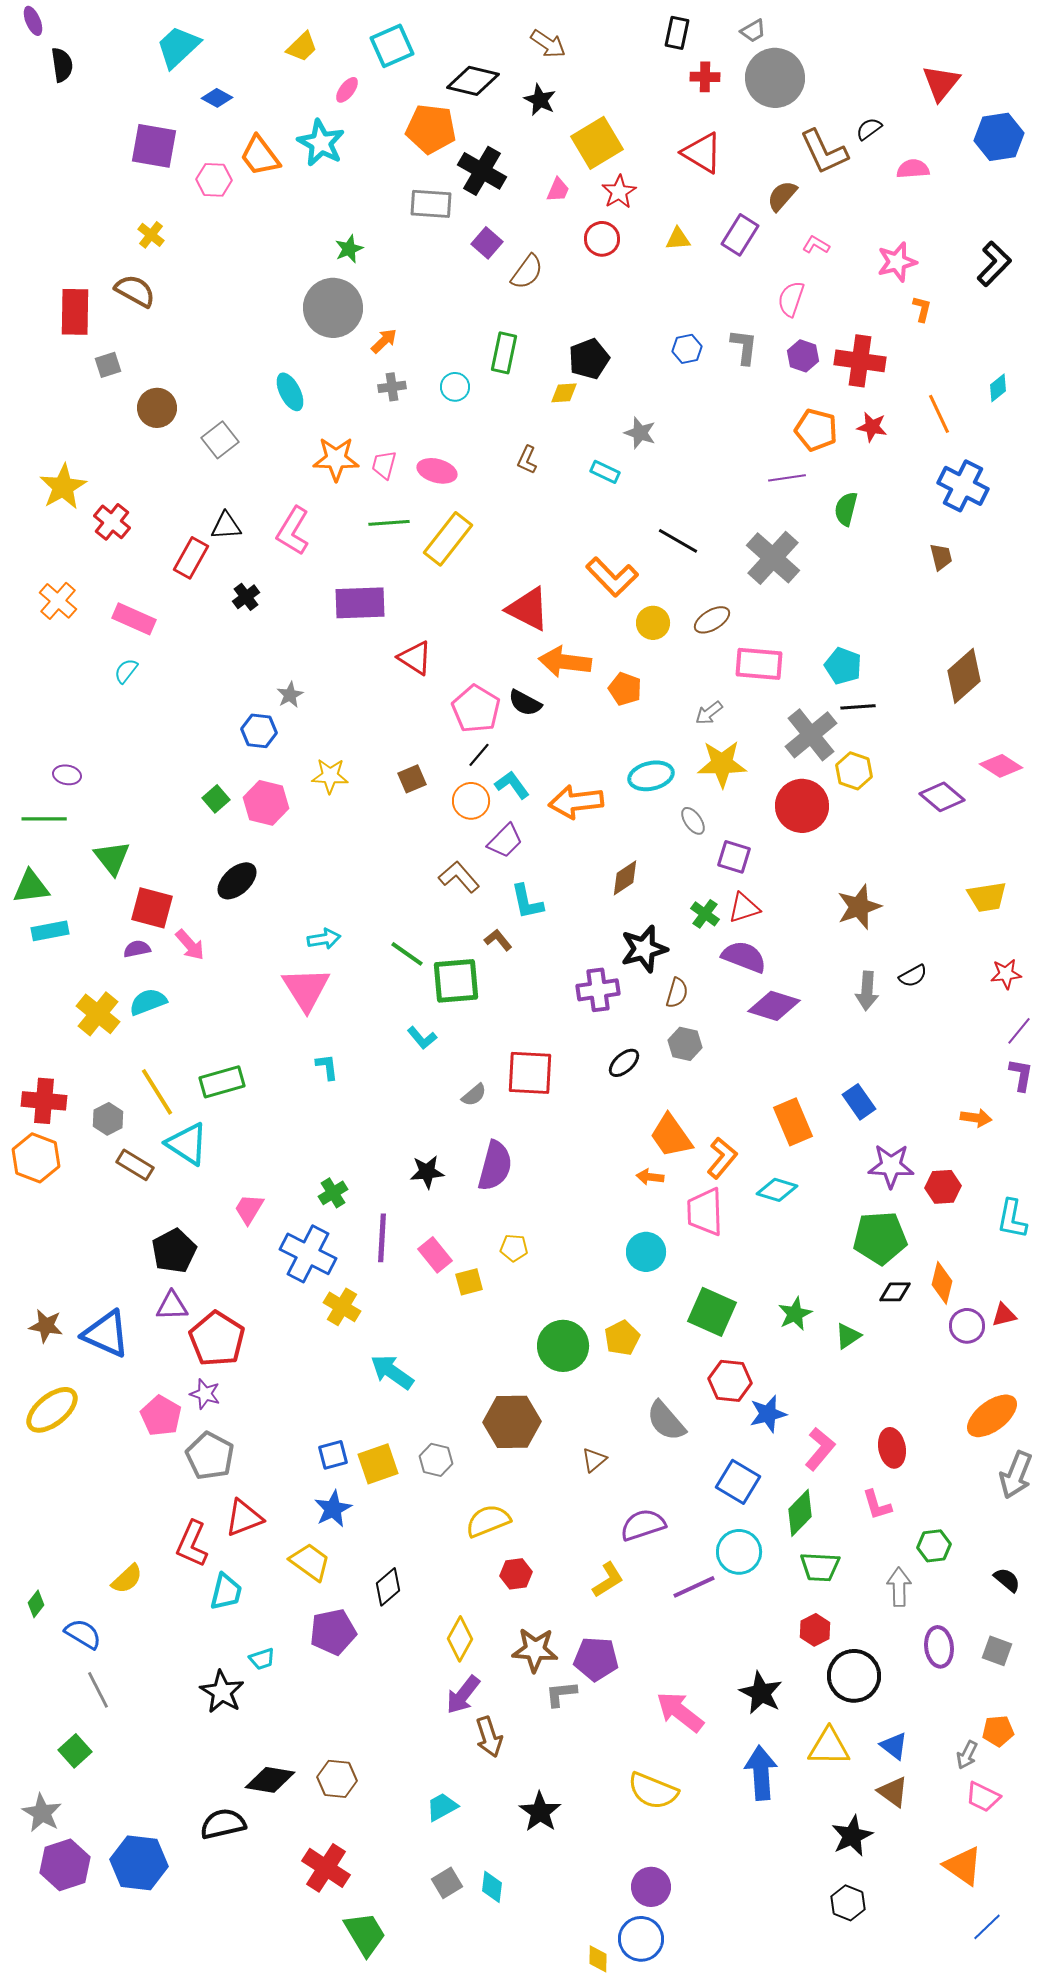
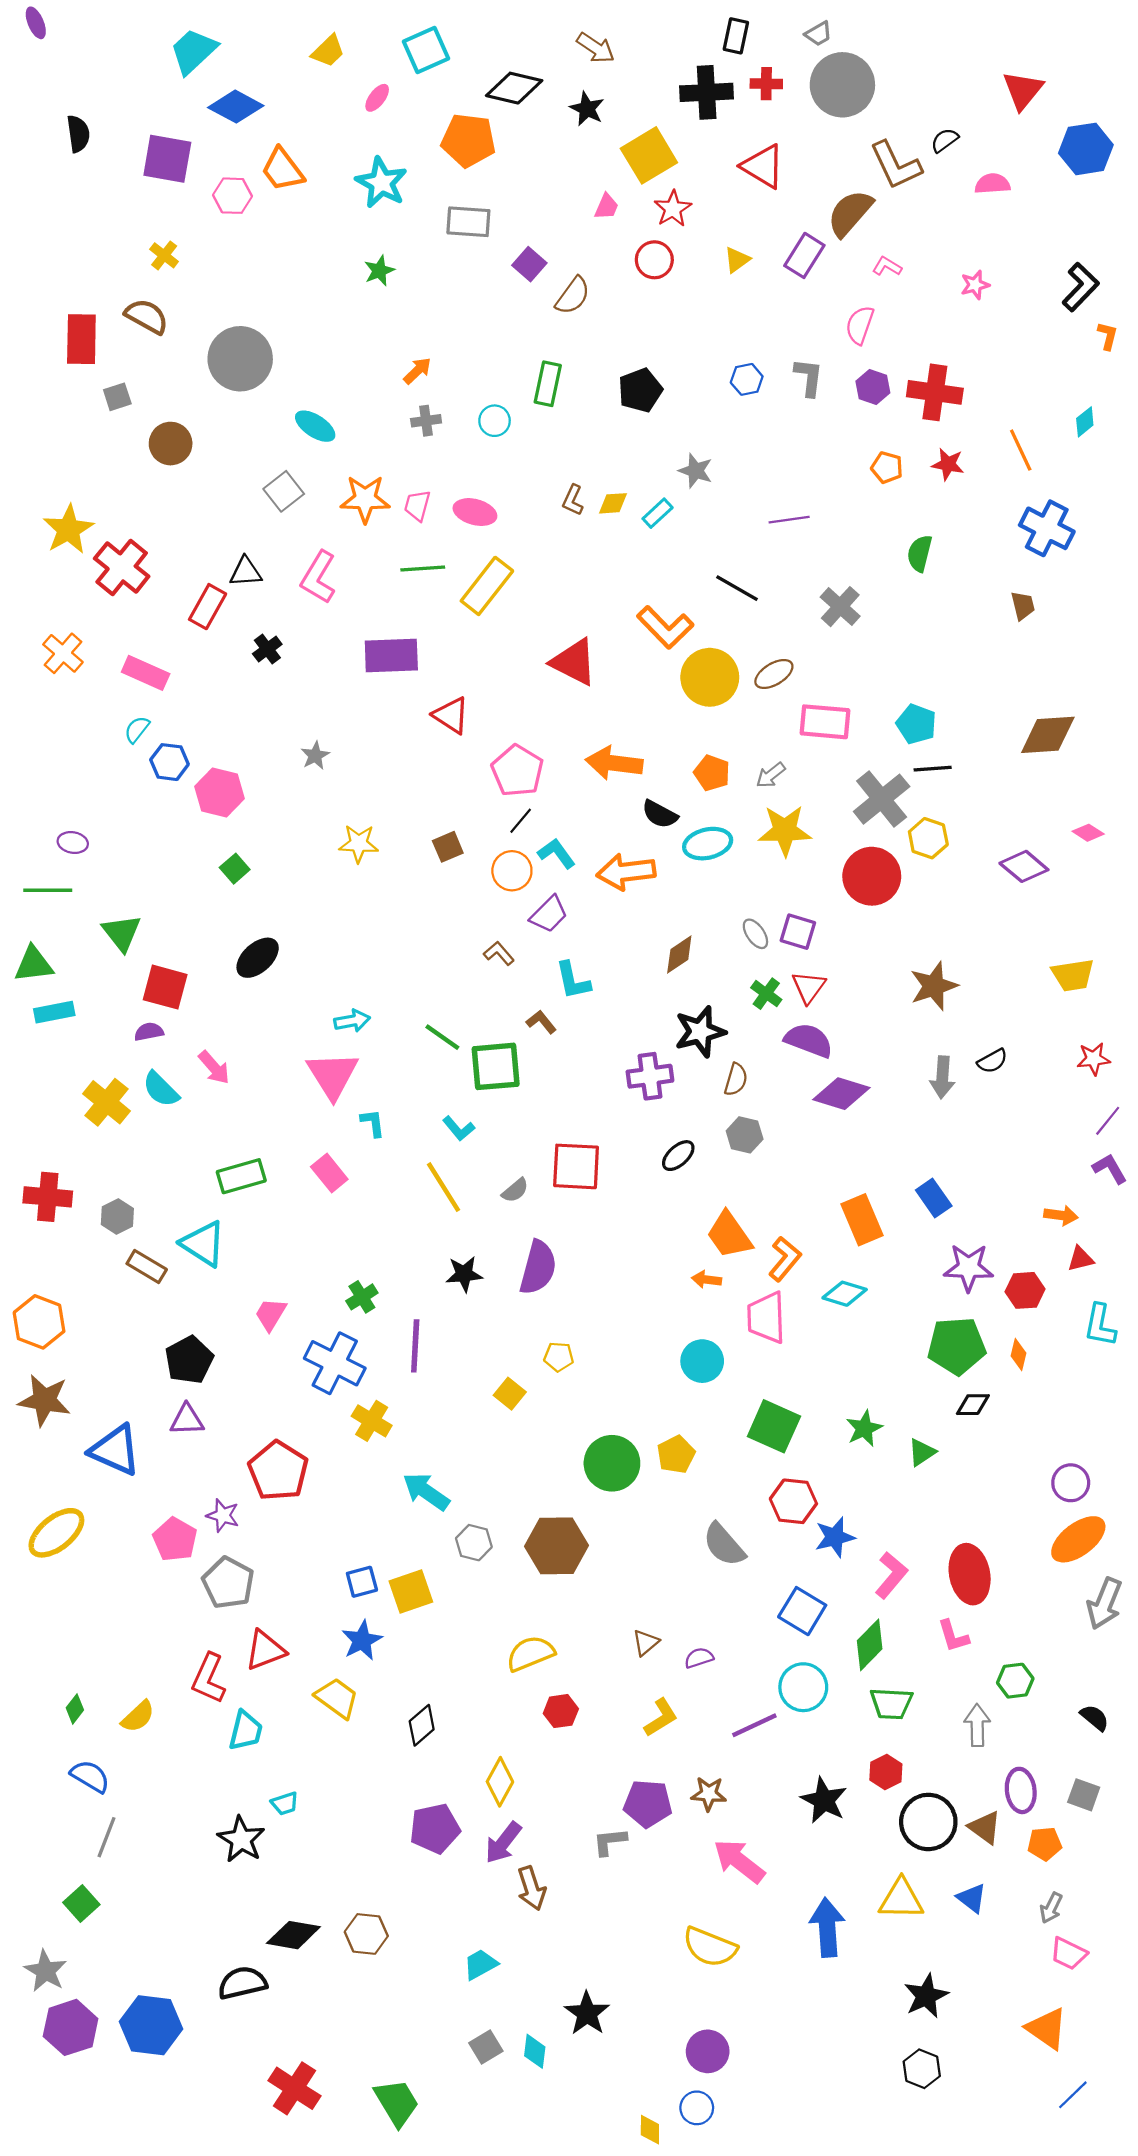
black semicircle: (62, 65) -> (78, 134), moved
blue diamond: (217, 98) -> (236, 107), size x1.6
cyan star: (321, 143) -> (381, 183), moved
black cross: (482, 171) -> (707, 92), moved, turned -33
brown semicircle: (782, 196) -> (850, 213), size x1.4
yellow triangle: (678, 239) -> (737, 260), turned -32
pink star: (897, 262) -> (975, 285), size x0.7
gray circle: (333, 308) -> (240, 359), moved
orange L-shape: (922, 309) -> (1108, 336), moved
cyan ellipse: (290, 392) -> (315, 426), turned -30
yellow diamond: (564, 393) -> (613, 503), moved
orange pentagon: (816, 430) -> (887, 467), size x0.7
gray square: (220, 440) -> (284, 491), moved
cyan rectangle: (605, 472) -> (658, 513), turned -68
purple line: (787, 478) -> (789, 520), moved
red cross: (112, 522) -> (122, 567), size x1.4
gray cross: (773, 558) -> (840, 607), size x0.7
yellow circle: (653, 623) -> (710, 677), size x1.6
orange arrow: (565, 662) -> (614, 763), moved
brown diamond: (964, 676) -> (1048, 735), turned 38
orange pentagon: (625, 689) -> (712, 773), moved
black semicircle: (525, 703) -> (660, 814), moved
blue hexagon: (259, 731) -> (169, 762), moved
pink diamond: (1001, 766) -> (1088, 833), size x0.7
pink hexagon: (266, 803) -> (219, 792), moved
gray ellipse: (693, 821) -> (755, 934), moved
brown L-shape: (459, 877) -> (499, 953), size x0.7
red triangle: (744, 908) -> (809, 987), turned -36
pink arrow: (190, 945) -> (214, 1068), moved
cyan semicircle: (148, 1002) -> (161, 1089), turned -114
cyan L-shape: (327, 1067) -> (373, 1123), moved
purple L-shape: (1021, 1075) -> (1110, 1169), turned -40
yellow line: (157, 1092) -> (443, 1187), moved
orange hexagon: (36, 1158) -> (39, 1322), moved
pink rectangle: (435, 1255) -> (329, 1173), moved
yellow square: (469, 1282) -> (510, 1394), turned -36
orange diamond: (942, 1283) -> (1019, 1355), moved, size x0.7
red triangle: (1004, 1315) -> (1080, 1259), moved
brown star: (46, 1326) -> (44, 1400), moved, size x1.4
purple circle: (967, 1326) -> (1071, 1483), moved
red pentagon: (217, 1339) -> (278, 1471), moved
red ellipse: (892, 1448) -> (970, 1574), size x1.4
gray hexagon: (436, 1460) -> (474, 1543), moved
brown triangle: (594, 1460) -> (646, 1643), moved
purple semicircle: (643, 1525) -> (699, 1658), size x0.6
green diamond: (36, 1604) -> (75, 1709), moved
purple pentagon: (333, 1632) -> (435, 1829), moved
brown star: (535, 1650) -> (709, 1794), moved, size x0.7
gray line: (98, 1690) -> (106, 1837), turned 48
black star: (761, 1693) -> (824, 1800), moved
orange pentagon: (998, 1731) -> (1045, 1844), moved
brown triangle: (893, 1792) -> (985, 1827), moved
black star: (540, 1812) -> (587, 2013), moved
red cross: (326, 1868) -> (295, 2088), moved
blue circle: (641, 1939) -> (697, 2108), size x0.7

